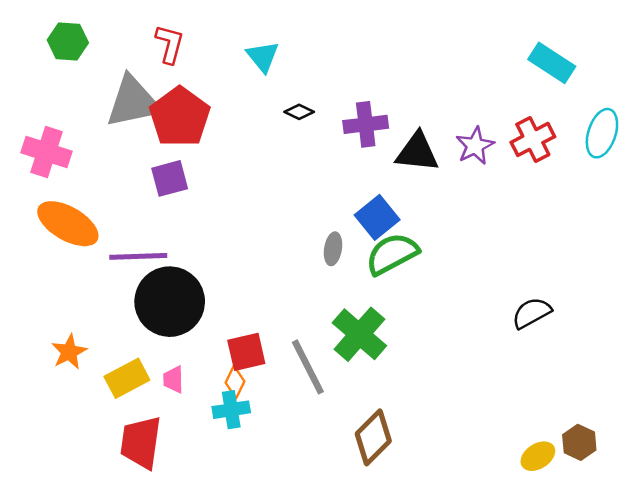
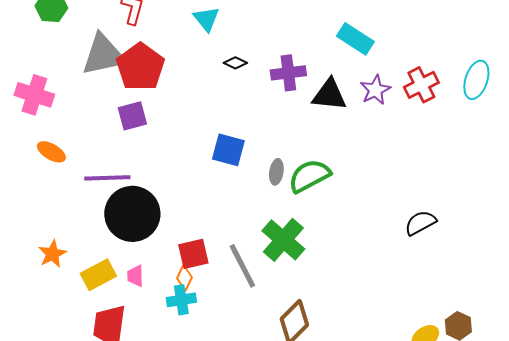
cyan rectangle: (552, 63) -> (355, 39), moved
blue square: (377, 217) -> (228, 150), moved, turned -36
orange ellipse: (68, 224) -> (51, 152), size x0.6
gray ellipse: (333, 249) -> (276, 172), moved

